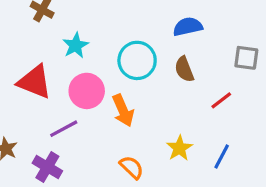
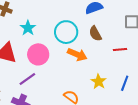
red line: (221, 100) -> (120, 49), turned 40
orange arrow: (123, 110) -> (77, 55), moved, turned -36

